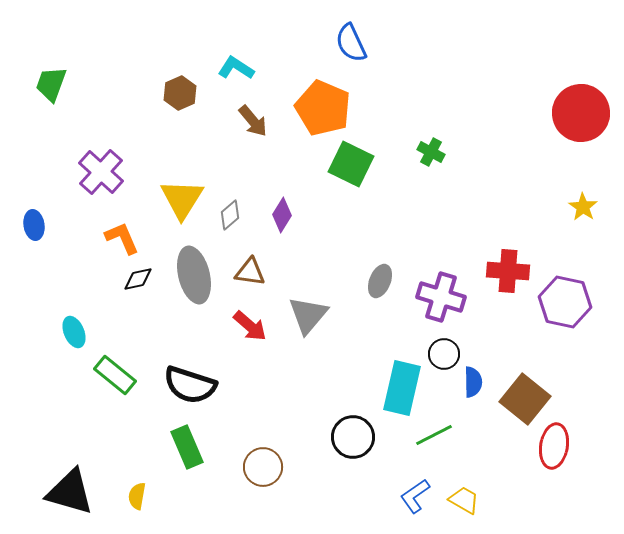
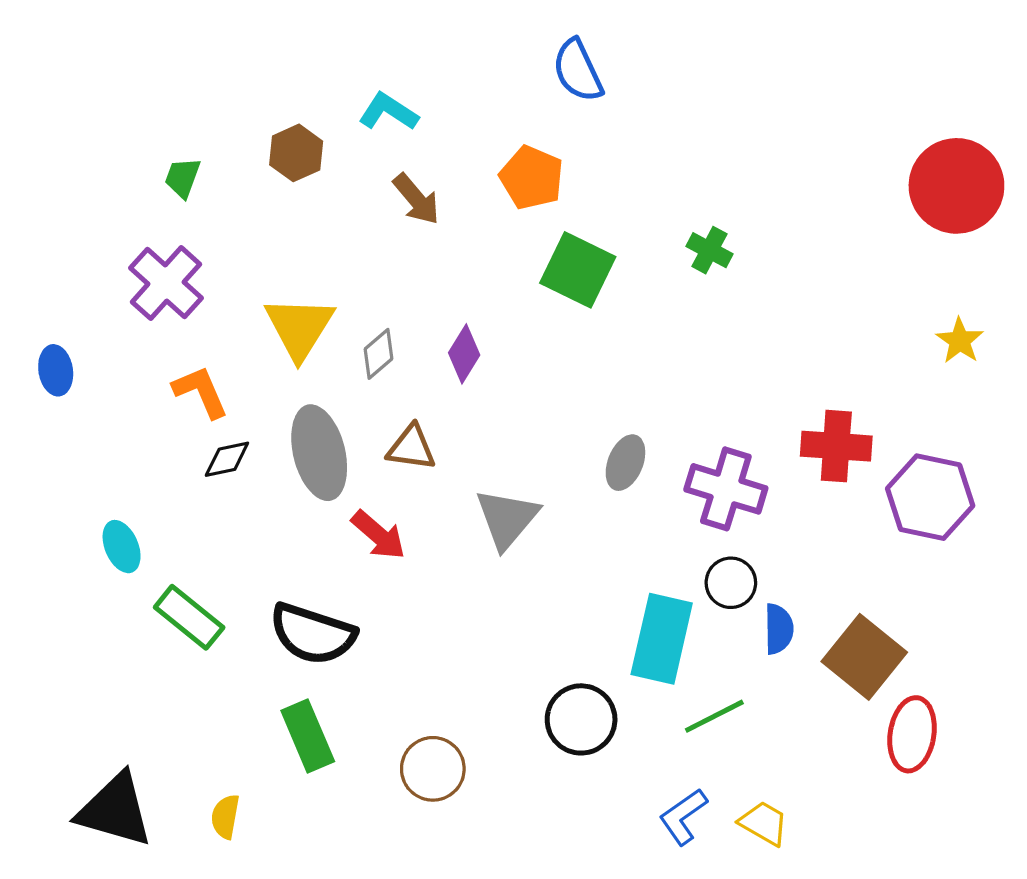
green trapezoid: (51, 84) -> (182, 178), moved, size x0.7
orange pentagon: (323, 108) -> (532, 178), size x0.7
red arrow: (250, 326) -> (378, 535), moved

